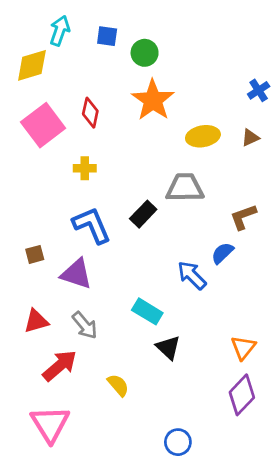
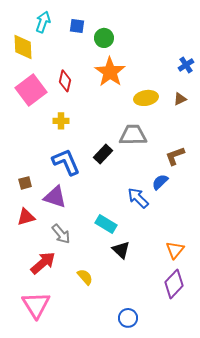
yellow diamond: (32, 65) -> (23, 47), turned -76
red triangle: (36, 321) -> (26, 217), moved

